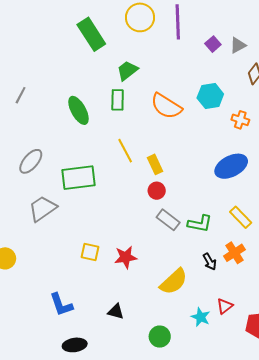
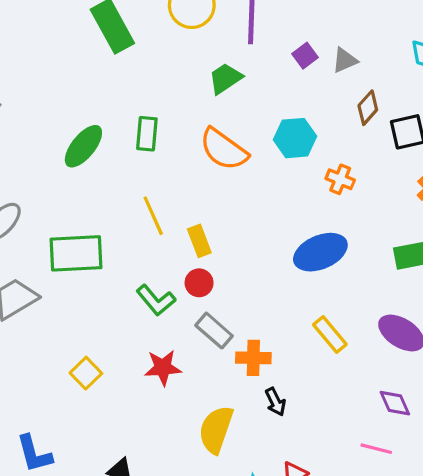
green trapezoid: (127, 71) -> (225, 78), moved
green ellipse: (78, 110) -> (83, 146), turned 64
green L-shape: (200, 224) -> (156, 300), moved, turned 35
yellow square: (90, 252) -> (86, 373), turned 30
orange cross: (234, 253) -> (253, 358), moved, turned 30
red star: (126, 257) -> (163, 368), moved
yellow semicircle: (174, 282) -> (216, 429), turned 148

